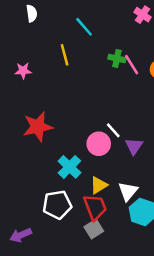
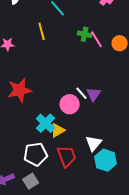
purple triangle: (134, 146) -> (94, 94), moved
yellow triangle: (99, 185) -> (58, 130), moved
gray square: (94, 229) -> (31, 181), moved

